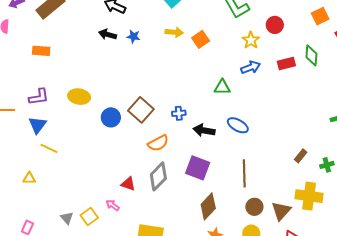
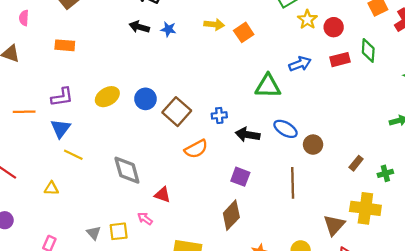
red circle: (275, 25) -> (334, 27), moved
yellow star: (251, 40) -> (307, 20), moved
green triangle: (222, 87) -> (268, 86), size x1.4
yellow ellipse: (79, 97) -> (107, 97), turned -40
blue circle: (111, 117) -> (145, 99), moved
purple square: (198, 168) -> (240, 177), size x0.7
gray diamond: (158, 176) -> (127, 170), moved, turned -60
brown diamond: (208, 206) -> (231, 215), moved
brown circle: (254, 207) -> (313, 145), moved
yellow square: (89, 217) -> (119, 231), turned 30

